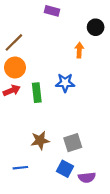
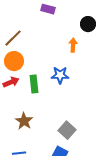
brown star: (40, 140) -> (24, 121), moved, turned -30
gray square: (73, 143) -> (67, 130), turned -30

